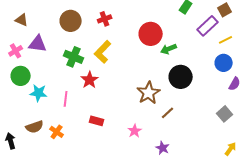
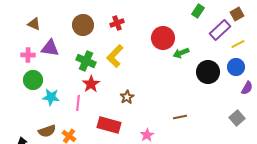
pink cross: (16, 51) -> (28, 55), turned 32
black circle: (181, 77) -> (208, 72), moved
red star: (90, 80) -> (91, 84), moved
brown star: (149, 93) -> (127, 97), moved, size x0.6
brown line: (168, 113) -> (180, 117), turned 32
red rectangle: (97, 121) -> (109, 125), size x1.6

